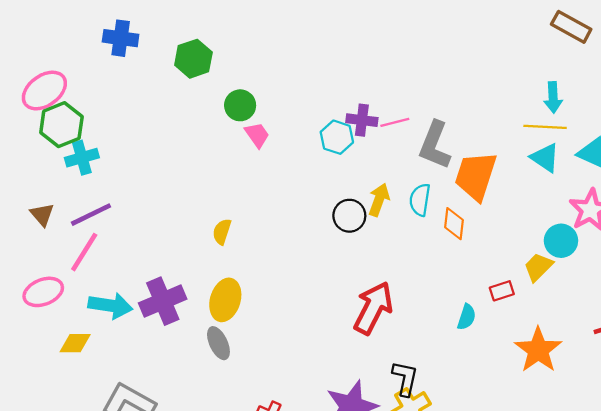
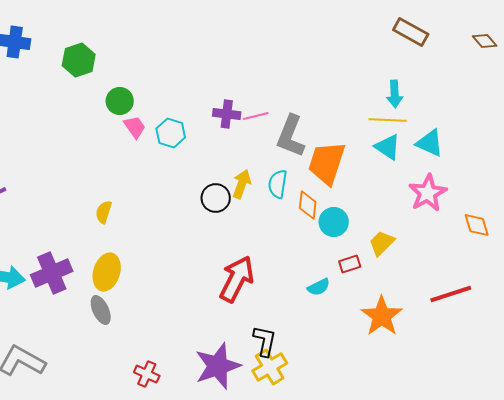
cyan hexagon: (337, 137) -> (171, 133), moved
cyan circle: (561, 241) -> (334, 222), moved
cyan semicircle: (467, 317) -> (319, 287), turned 45

